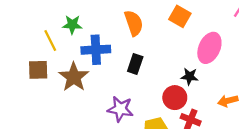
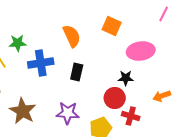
pink ellipse: (209, 48) -> (141, 51), turned 64
brown star: (74, 77) -> (23, 111), moved

